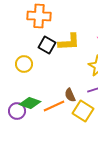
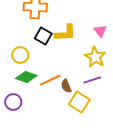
green diamond: (30, 103) -> (26, 77), moved
orange line: (54, 106) -> (50, 80), moved

